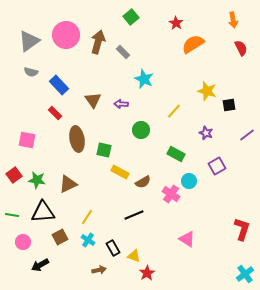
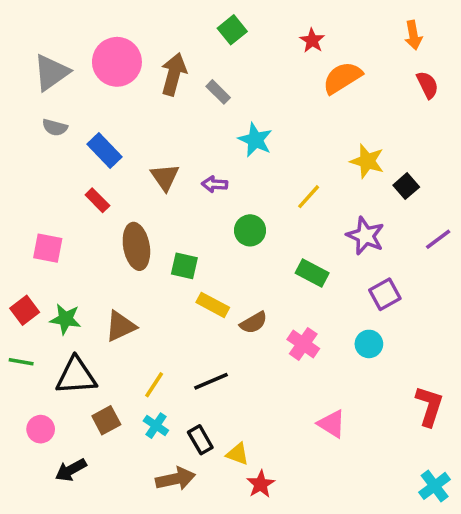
black square: (229, 105) -> (406, 186), turned -32
purple star: (206, 133) -> (365, 236), size x1.5
cyan circle: (189, 181) -> (369, 344), moved
green line: (12, 215) -> (21, 362), moved
black line: (134, 215) -> (211, 381), moved
brown arrow: (99, 270) -> (175, 479), size x1.5

